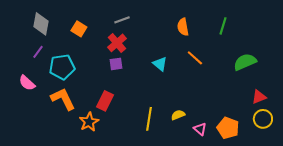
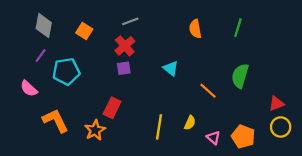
orange line: (195, 58) -> (208, 91), moved
green semicircle: (245, 62) -> (240, 76), moved, turned -50
orange L-shape: (63, 99) -> (55, 121), moved
yellow semicircle: (178, 115) -> (190, 123), turned 136

